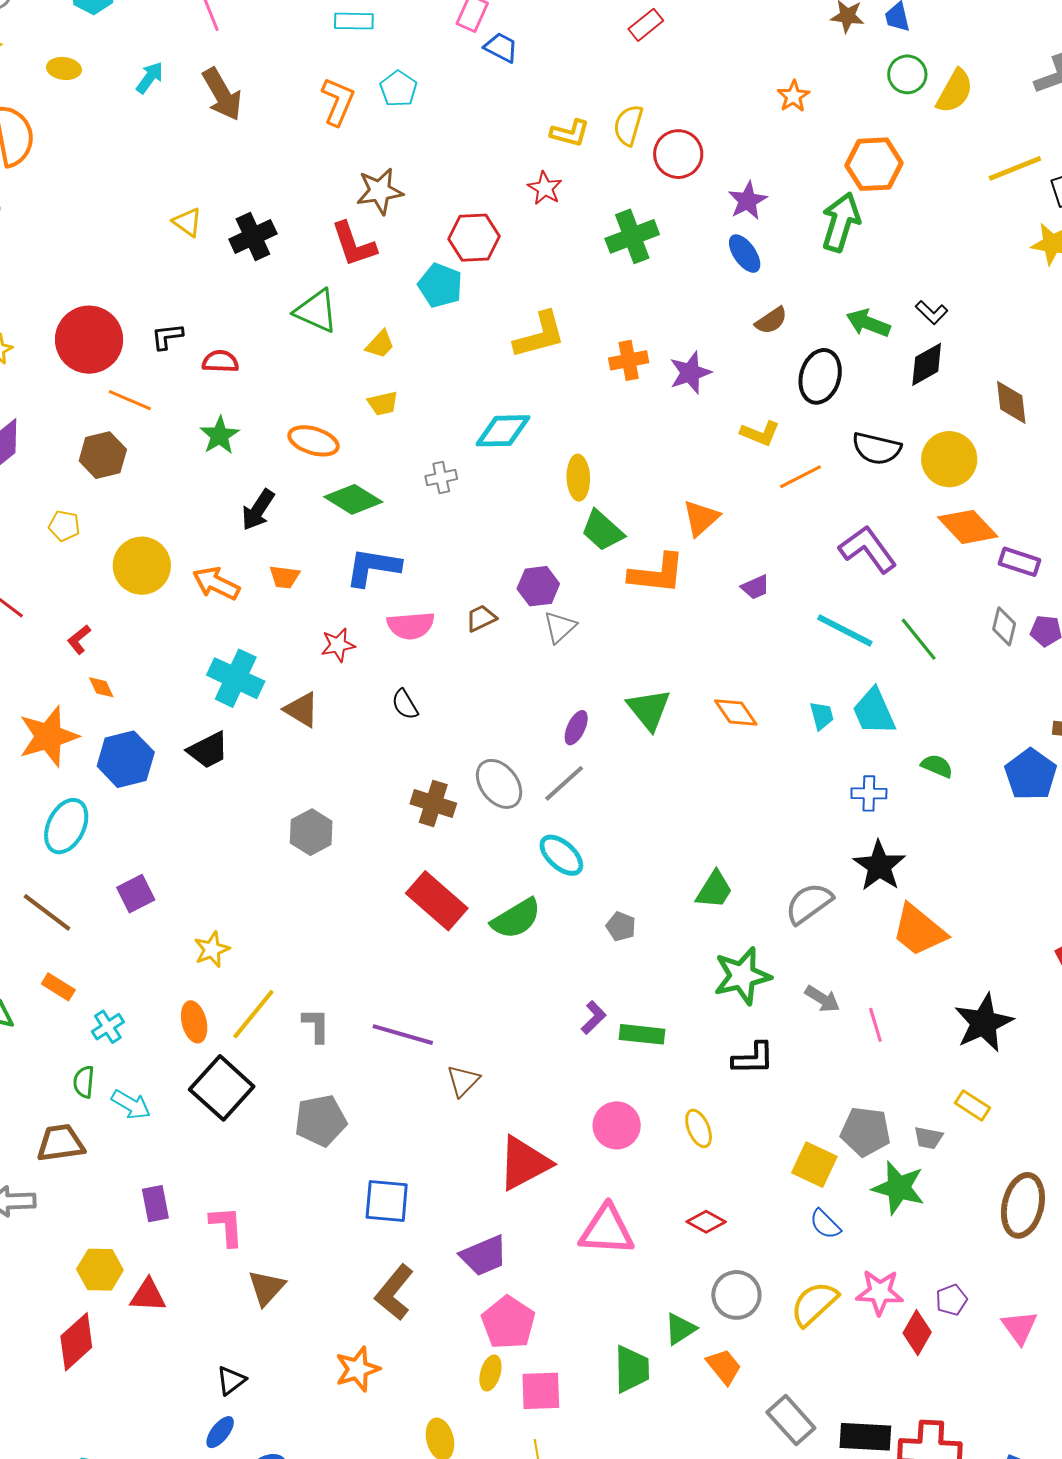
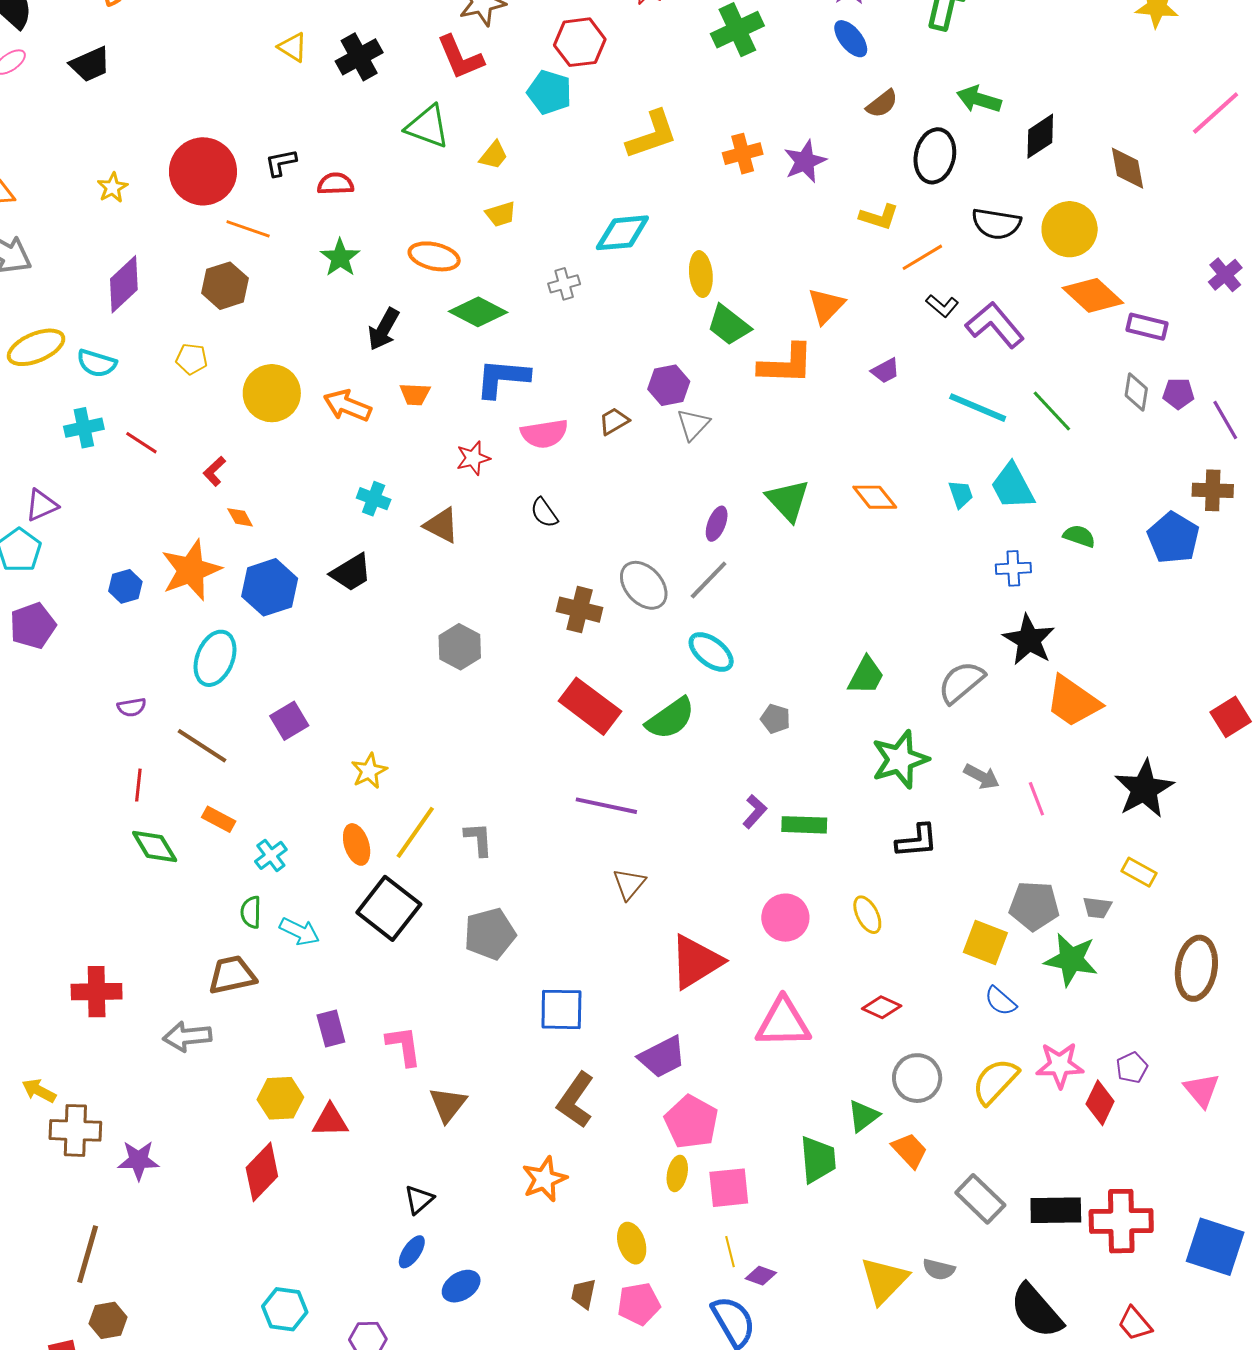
black L-shape: (932, 312) -> (942, 306), moved
cyan cross: (236, 678) -> (374, 499), size x0.6
purple line: (403, 1035) -> (606, 806), moved

